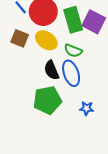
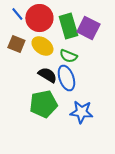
black semicircle: (52, 70) -> (47, 75), turned 144
blue star: (87, 108) -> (81, 112), size x1.6

